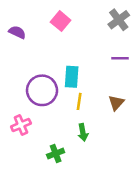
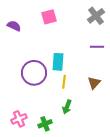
pink square: (61, 21) -> (49, 17), turned 35
pink cross: (21, 125) -> (19, 119), moved
green arrow: (83, 132) -> (67, 107), turned 32

